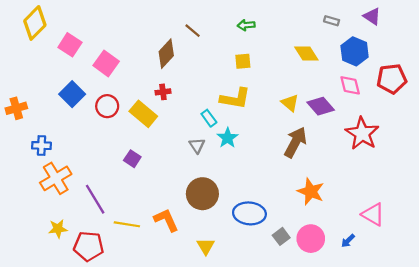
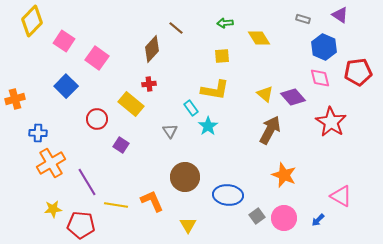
yellow diamond: (306, 54) -> (259, 38), moved
red circle: (107, 106) -> (97, 119), moved
gray triangle: (197, 146) -> (170, 131), moved

